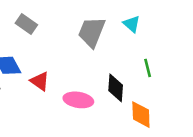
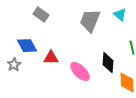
red triangle: (40, 81) -> (51, 58), turned -35
pink ellipse: (78, 100) -> (80, 72), turned 35

